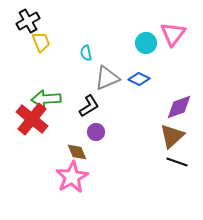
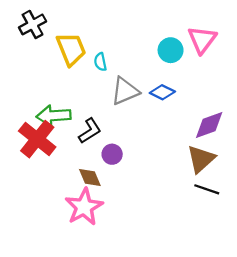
yellow trapezoid: (41, 42) -> (71, 49), moved, size x1.4
black L-shape: (89, 106) -> (90, 131), moved

